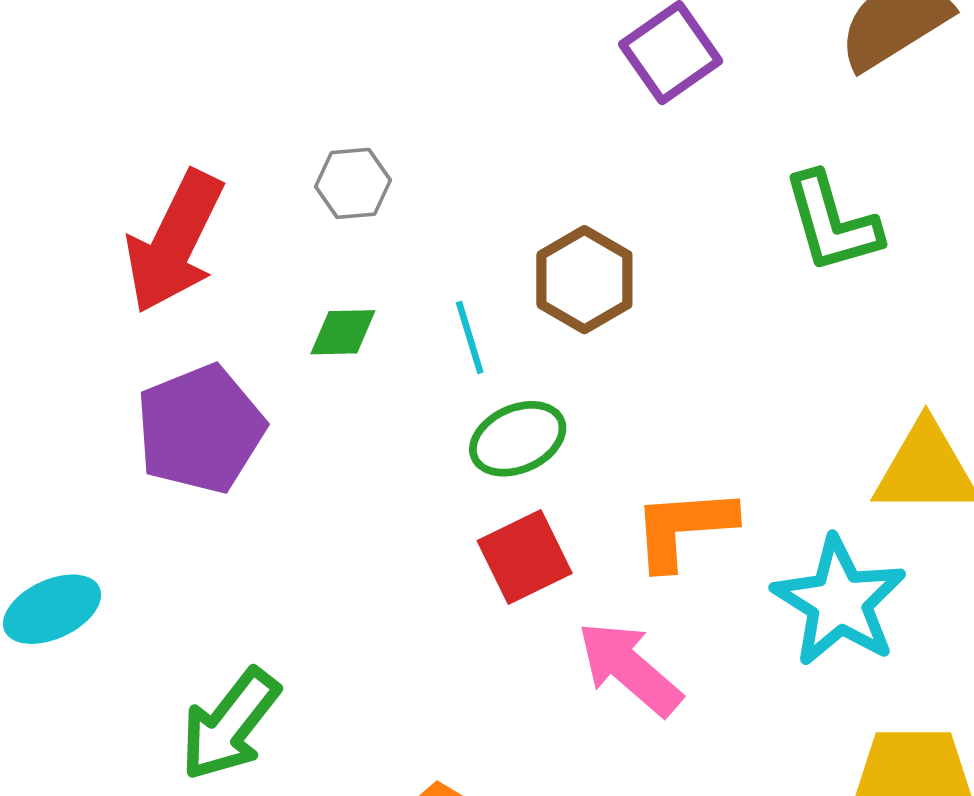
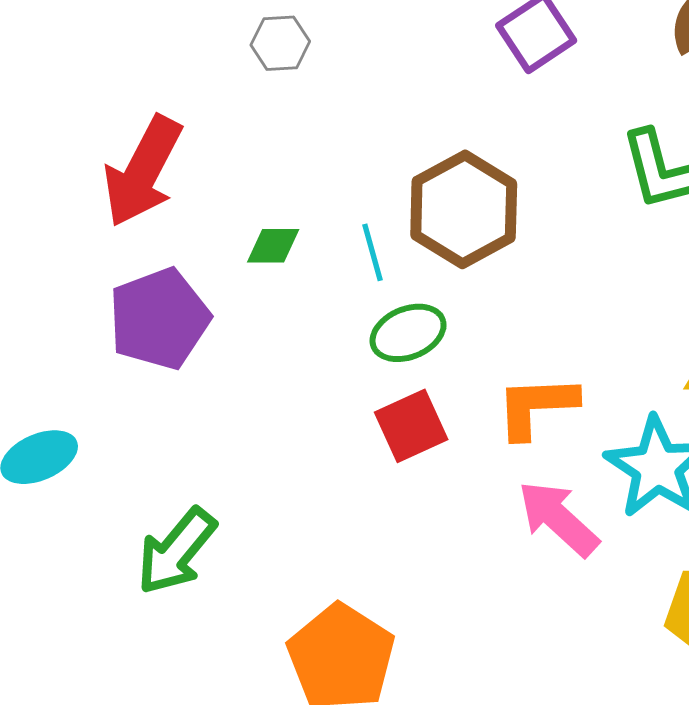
gray hexagon: (353, 183) -> (280, 43), moved
brown hexagon: (584, 280) -> (464, 209), size x1.4
pink arrow: (629, 668) -> (558, 519), moved

